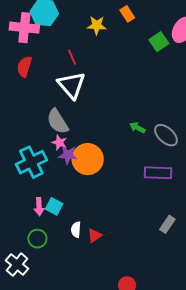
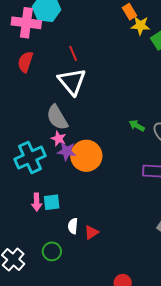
yellow star: (97, 25) -> (140, 26), moved
cyan square: (54, 206) -> (52, 202), turned -36
green circle: (37, 239) -> (52, 251), moved

